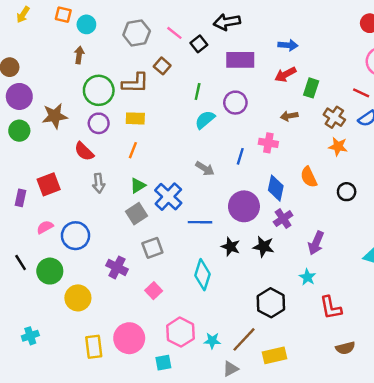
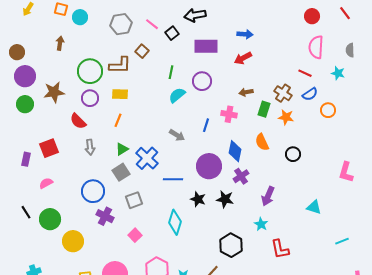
brown arrow: (79, 55) -> (60, 43), moved
green rectangle: (311, 88) -> (264, 109), moved
blue circle: (75, 236) -> (93, 191), moved

